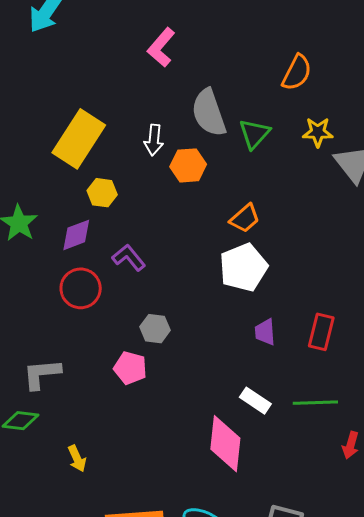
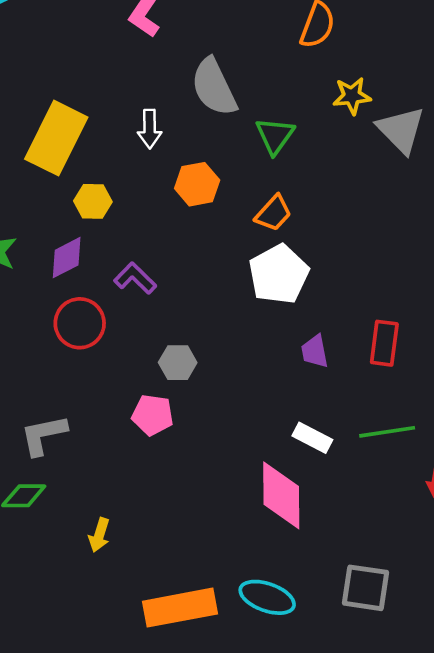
green triangle: (254, 134) -> (275, 136), moved
orange hexagon: (188, 165) -> (197, 184), moved
yellow arrow: (77, 459) -> (99, 535), turned 48

